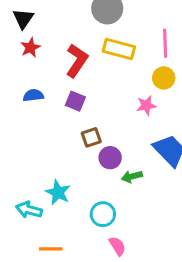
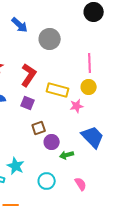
yellow rectangle: (119, 49) -> (58, 90), moved
pink semicircle: (117, 246) -> (81, 184), moved

